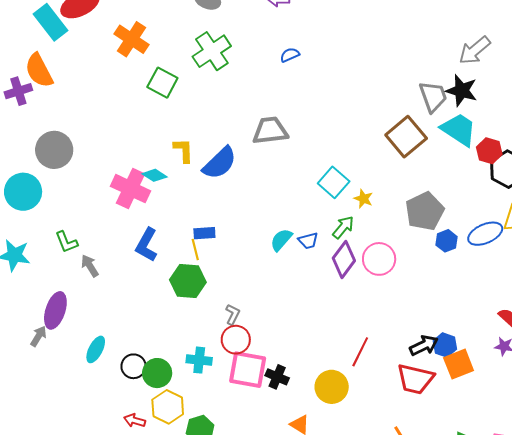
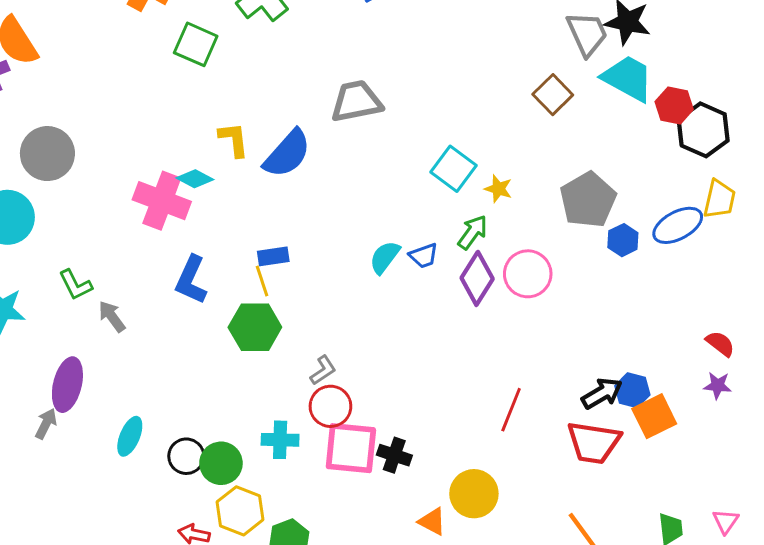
brown square: (406, 137) -> (553, 95), size x0.7
gray L-shape: (233, 314) -> (323, 370), turned 35
yellow circle: (332, 387) -> (474, 494), moved

